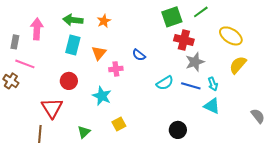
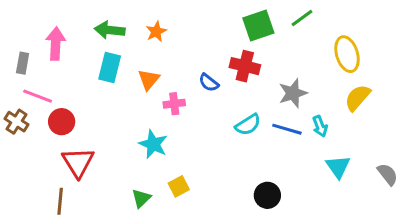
yellow ellipse: (231, 36) -> (347, 54), turned 40
red cross: (184, 40) -> (245, 66), moved
red circle: (69, 81) -> (62, 122), moved
cyan triangle: (212, 106) -> (338, 167), moved, turned 30
green triangle: (84, 132) -> (141, 198), moved

